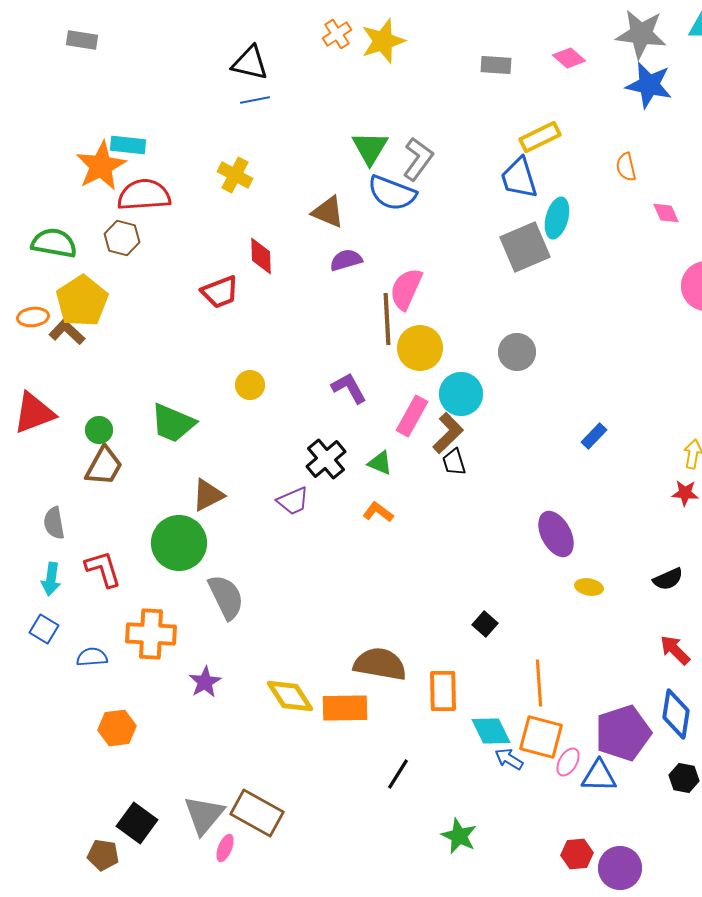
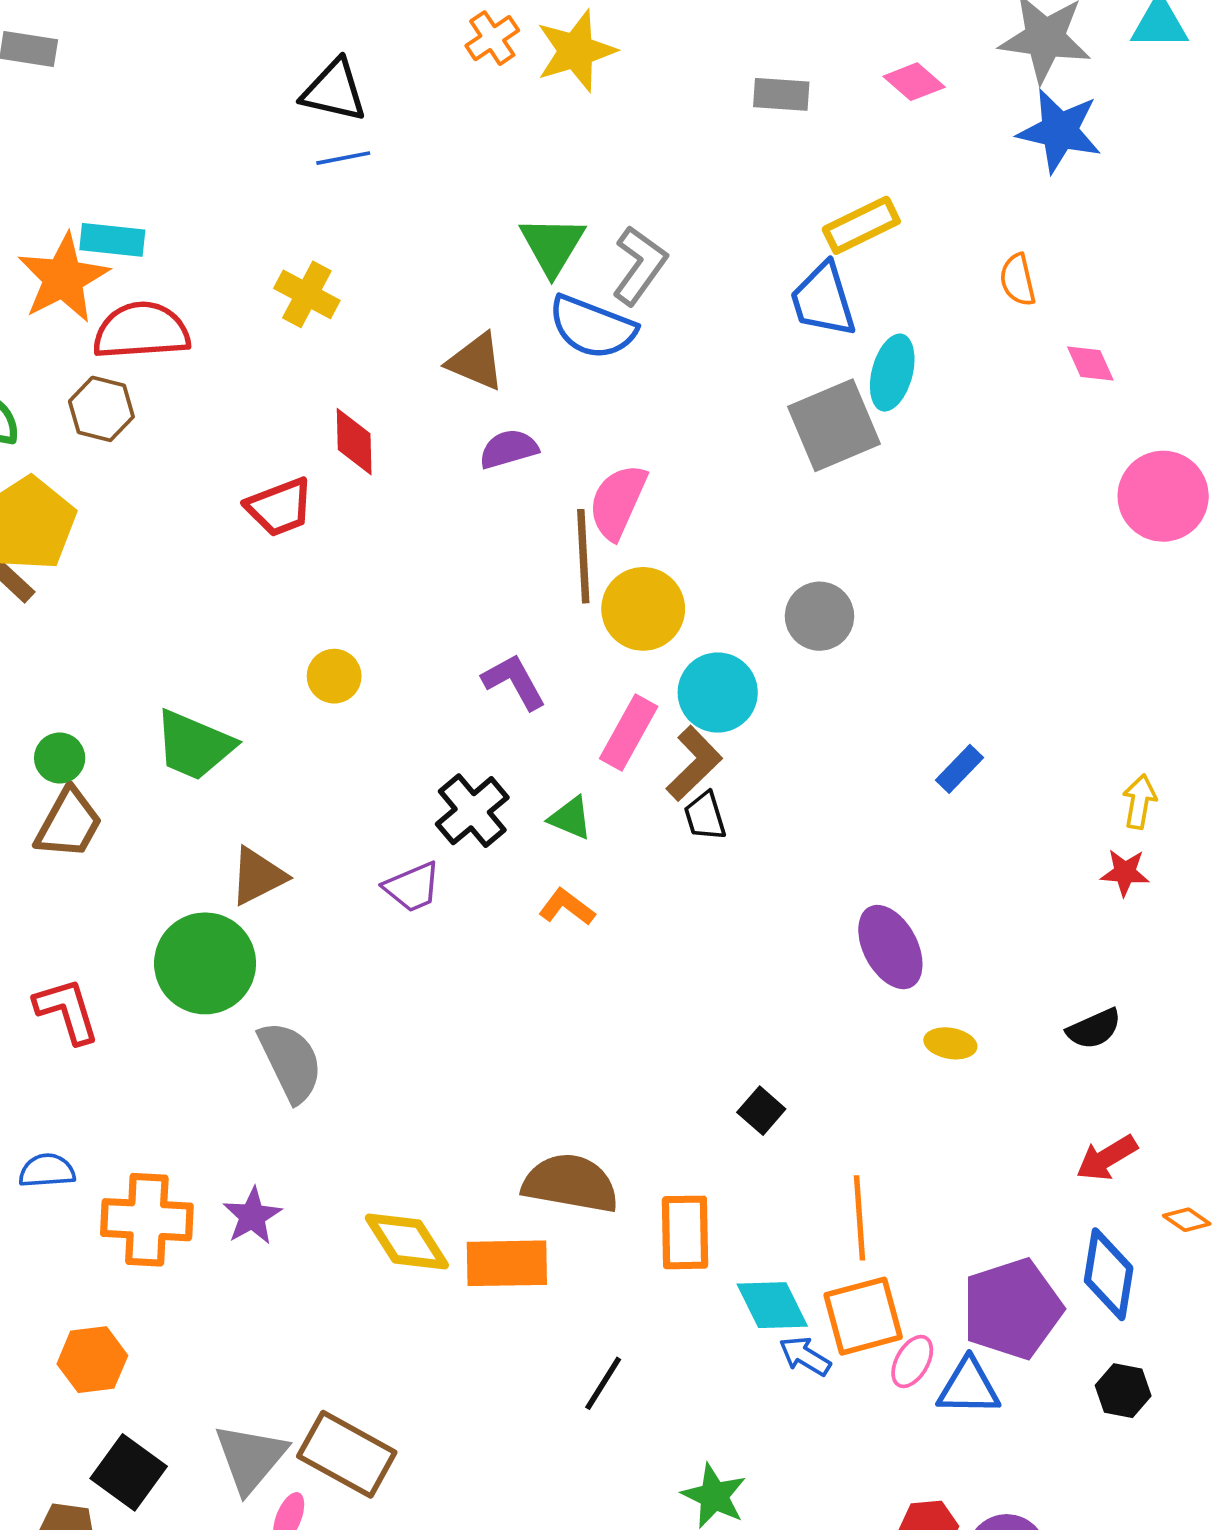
orange cross: (151, 634) -> (147, 1220), moved
red arrow: (675, 650) -> (1107, 1158), turned -76
orange hexagon: (117, 728) -> (92, 1360), moved
orange square: (541, 737) -> (863, 1316), turned -30

